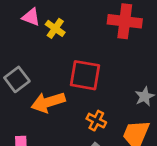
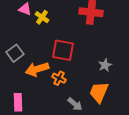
orange cross: (96, 121) -> (59, 78), moved

